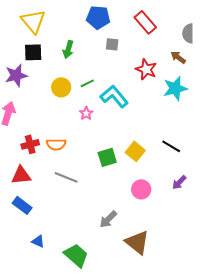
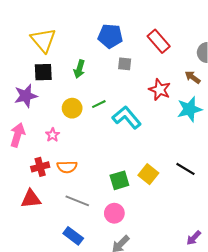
pink star: (86, 113) -> (53, 135), moved
purple arrow: (179, 182) -> (194, 238), moved
pink circle: (141, 189) -> (114, 213), moved
blue rectangle: (22, 205) -> (73, 236), moved

